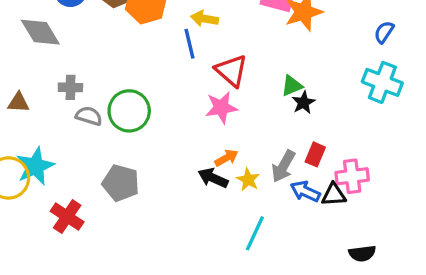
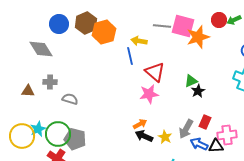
gray cross: (70, 87) -> (50, 82), moved
green circle: (129, 111) -> (58, 134), moved
orange arrow: (226, 158) -> (140, 124), moved
cyan star: (35, 166) -> (38, 129), size x0.7
gray pentagon: (121, 183) -> (75, 139), moved

